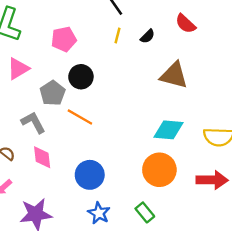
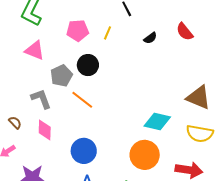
yellow line: (118, 36) -> (108, 33), moved
pink triangle: (18, 69) -> (35, 50), turned 45
brown triangle: (174, 75) -> (198, 97), moved

